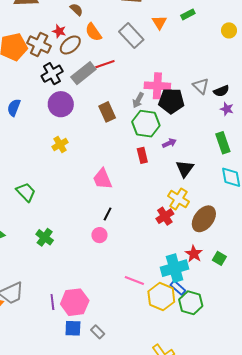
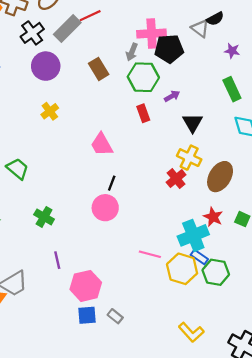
black semicircle: (221, 91) -> (215, 19), moved
pink circle: (99, 235) -> (105, 208), size x1.5
purple line: (52, 302) -> (57, 260), moved

